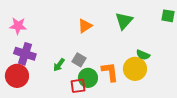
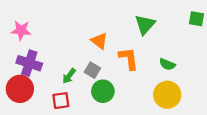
orange triangle: (85, 26) -> (99, 41), moved, turned -49
yellow circle: (135, 69) -> (167, 95), moved
orange L-shape: (110, 72) -> (129, 58), moved
red square: (78, 86) -> (61, 101), moved

